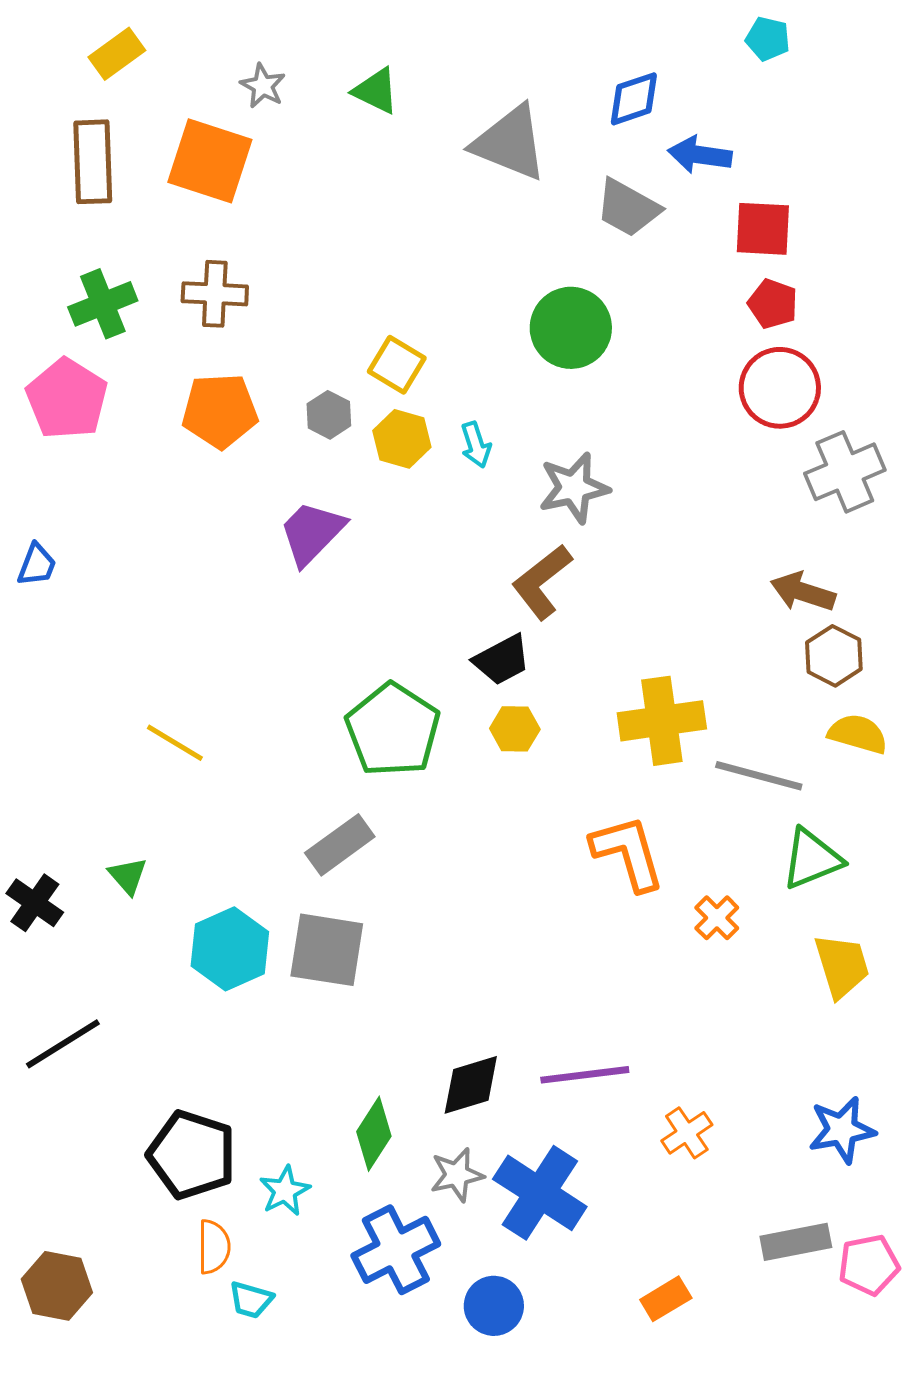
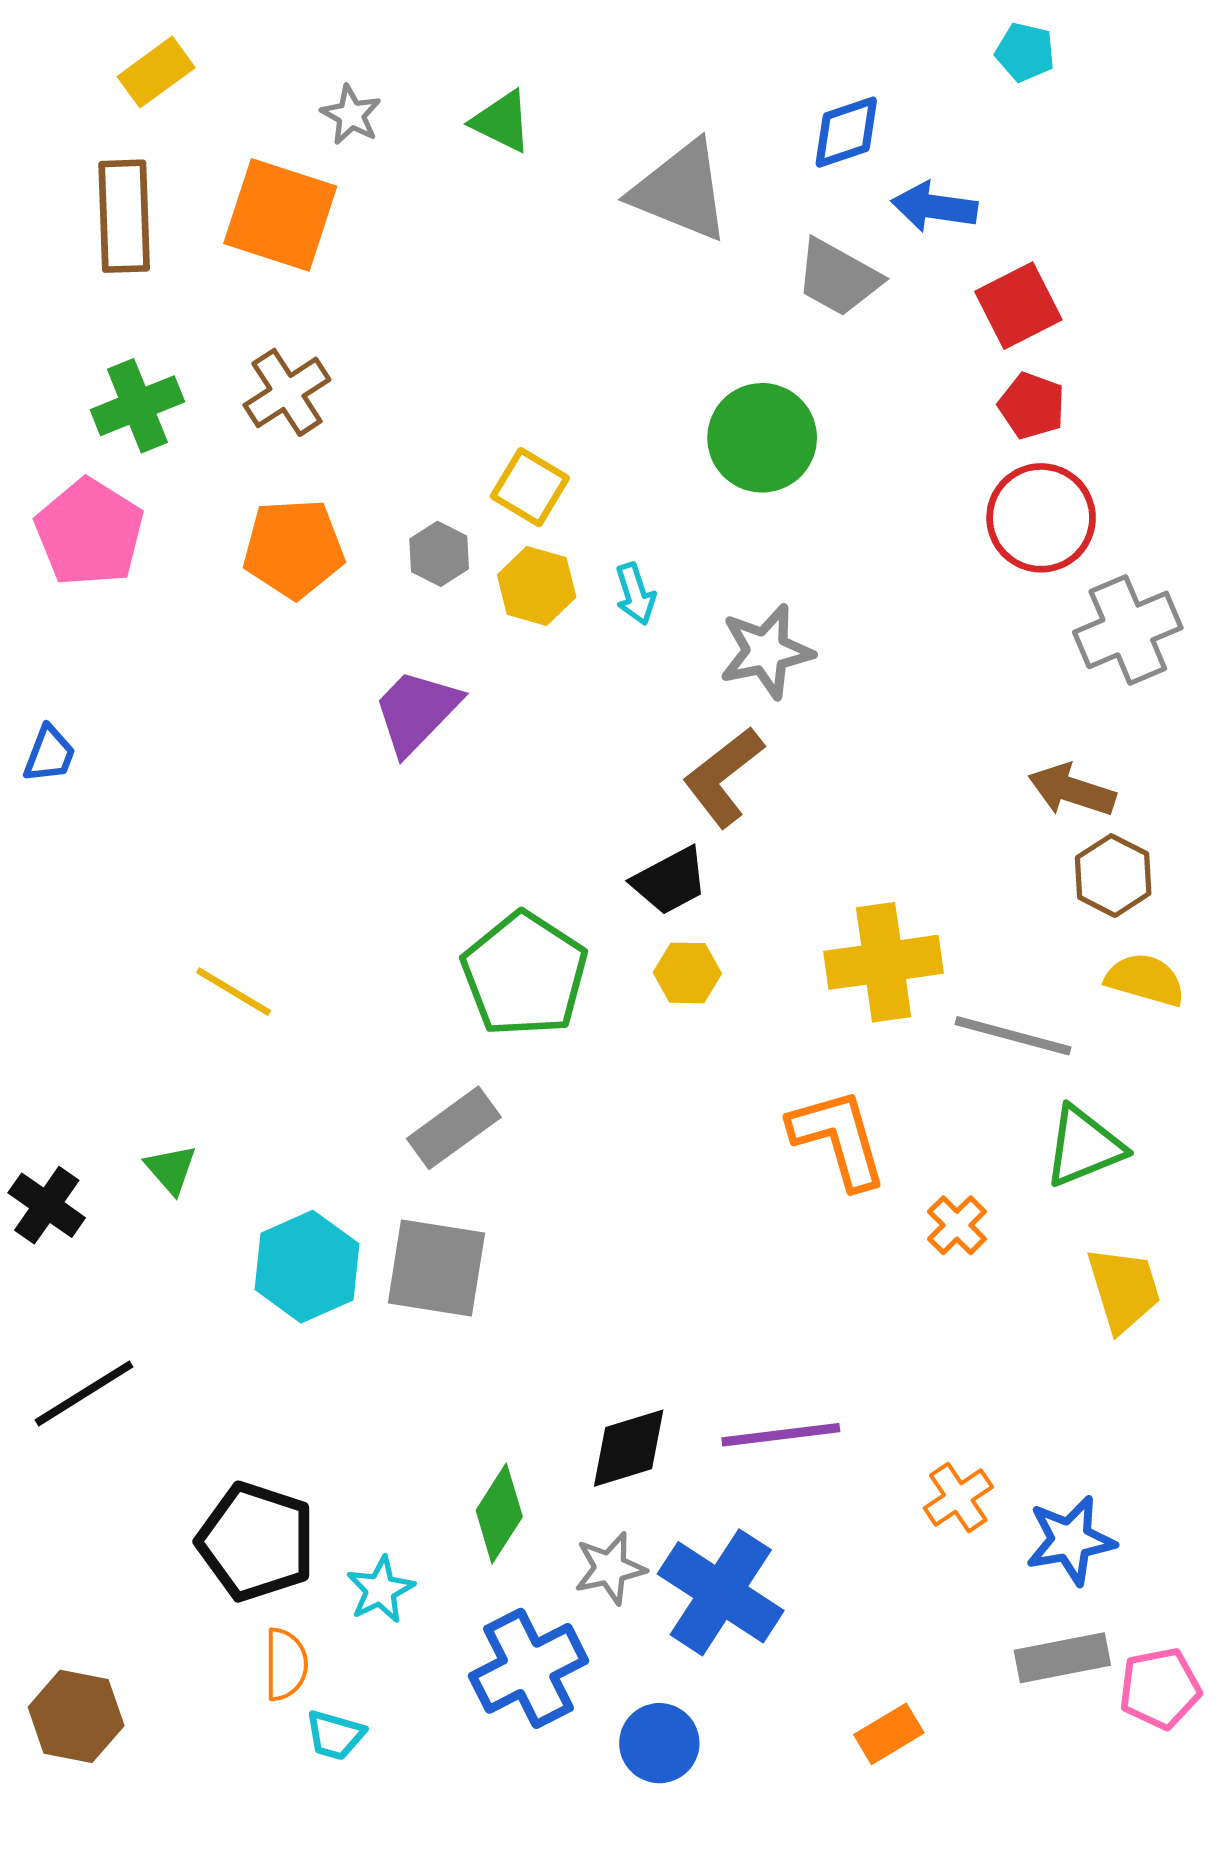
red square: (763, 229) -> (1018, 306), turned -30
brown cross: (215, 294) -> (287, 392), turned -36
blue star: (842, 1130) -> (1070, 1540), moved
orange cross: (687, 1133) -> (958, 1498), moved

